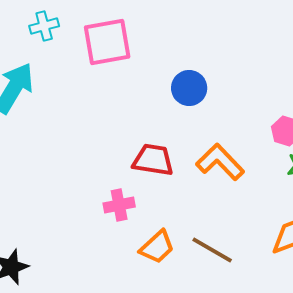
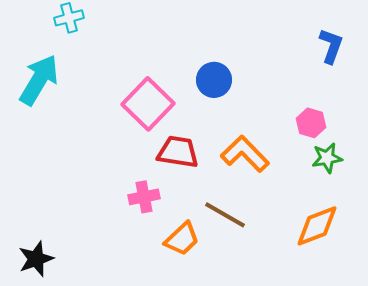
pink square: (107, 42) -> (148, 104), moved, turned -36
brown line: (212, 250) -> (225, 215), moved

